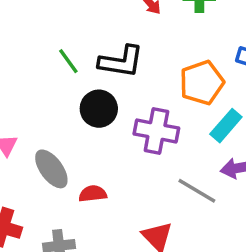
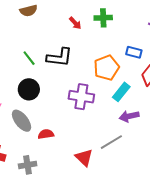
black circle: (99, 109) -> (29, 89), moved
gray line: (197, 191) -> (111, 142), moved, turned -60

